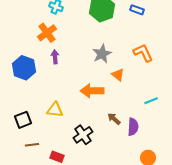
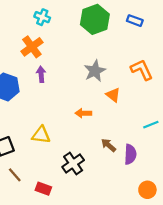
orange arrow: (92, 91) -> (83, 113), size x0.6
brown line: (32, 145) -> (15, 175), turned 56

